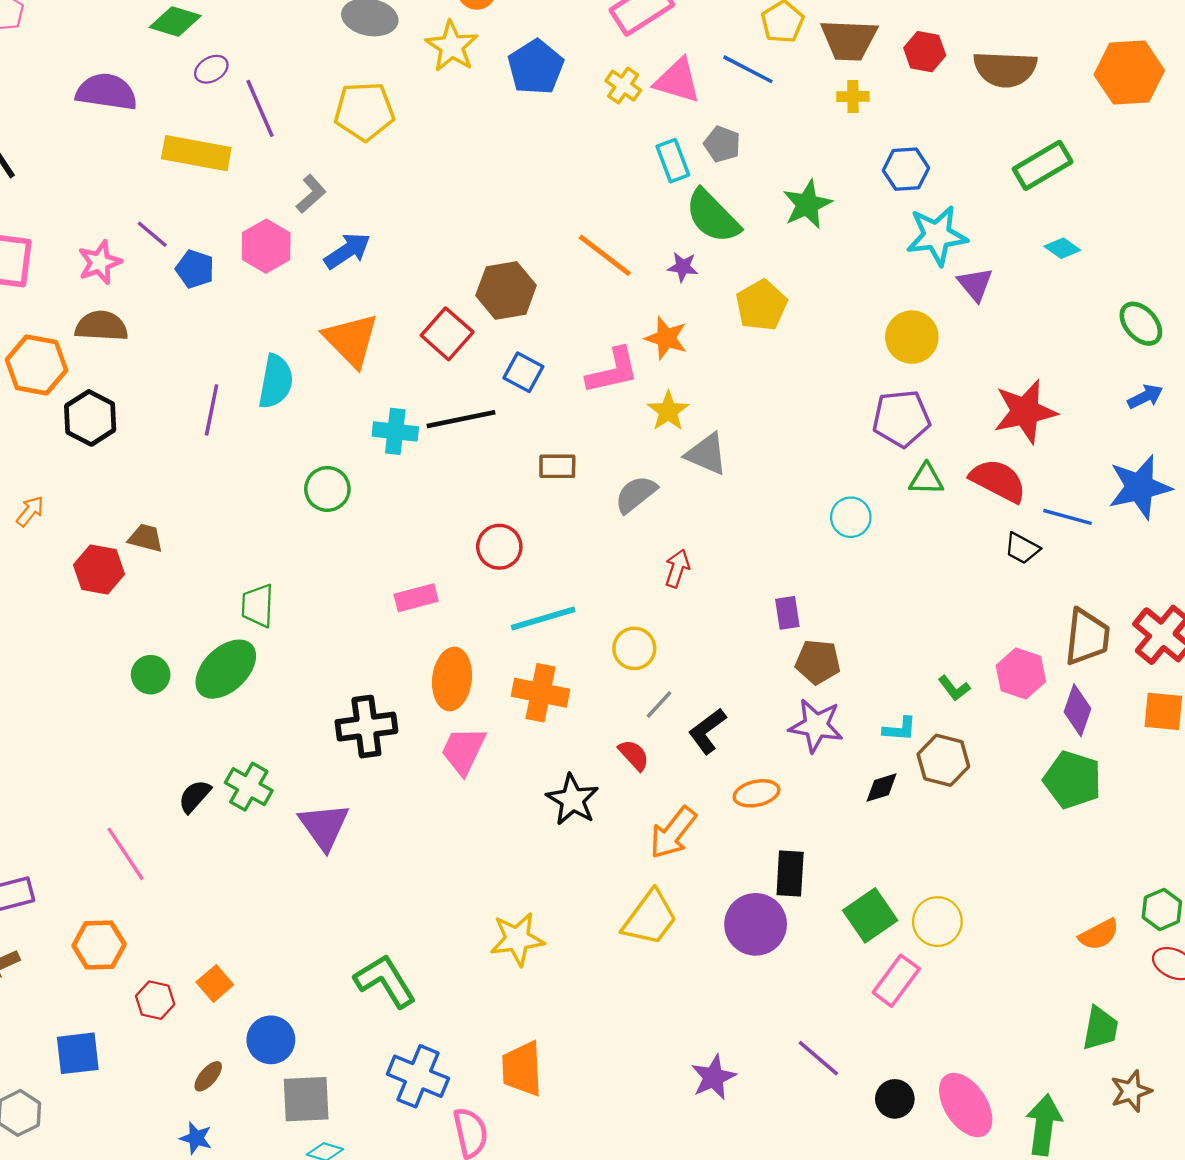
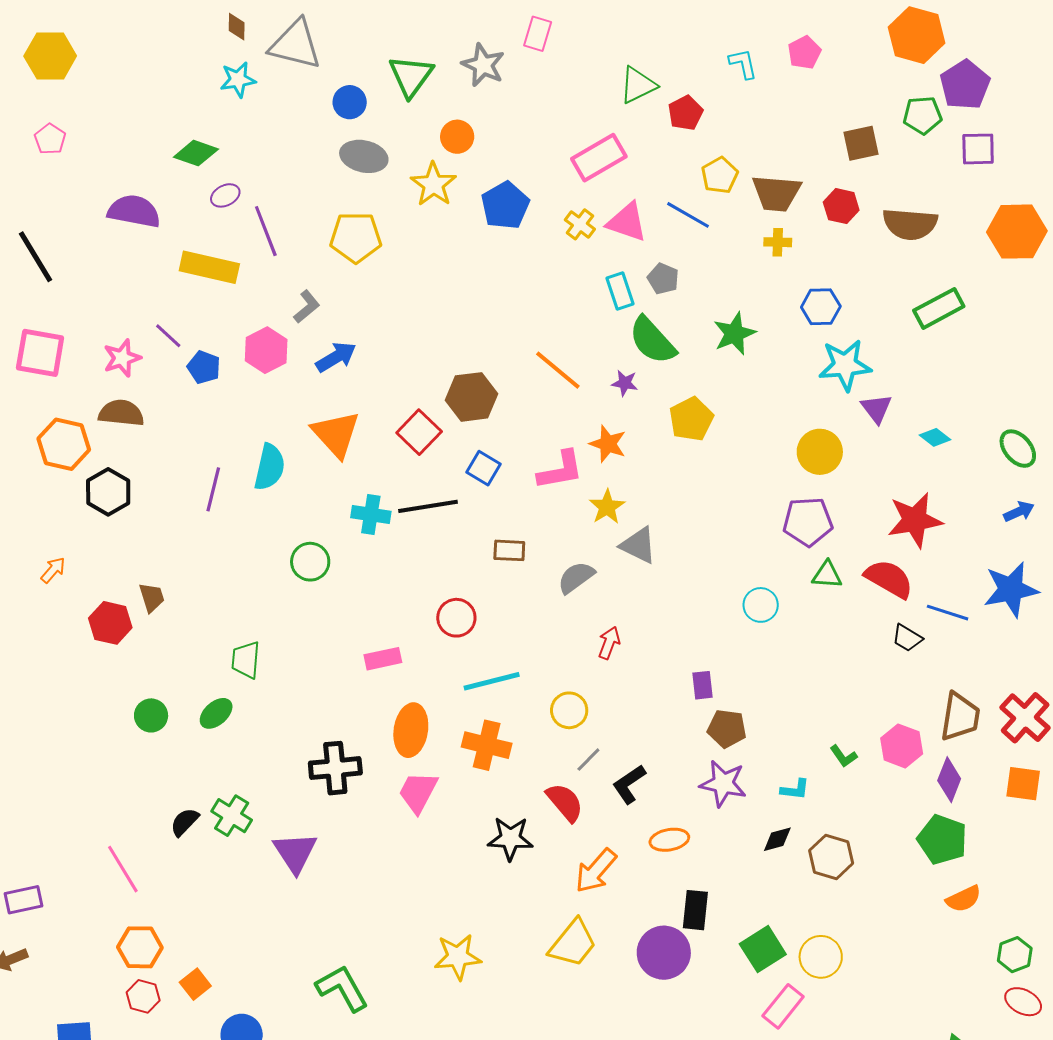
cyan diamond: (1062, 248) -> (935, 437), moved
brown trapezoid: (146, 538) -> (152, 597), turned 56
green ellipse: (226, 669) -> (216, 713), size x0.6
red semicircle: (634, 755) -> (565, 802), size x1.4
brown hexagon: (943, 760) -> (831, 857), moved
black star: (572, 800) -> (510, 839), turned -30
orange semicircle: (1099, 934) -> (964, 899), moved
orange hexagon: (99, 945) -> (140, 947), moved

